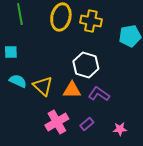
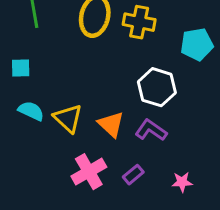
white hexagon: (86, 65) -> (157, 87), moved
orange triangle: (72, 90) -> (111, 124), turned 42

